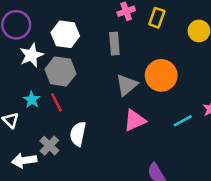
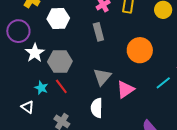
white hexagon: (65, 34) -> (58, 18), moved
gray triangle: (127, 85) -> (102, 77), moved
white semicircle: (78, 134) -> (97, 108), moved

